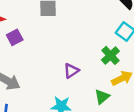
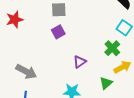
purple square: (15, 37) -> (58, 32), moved

